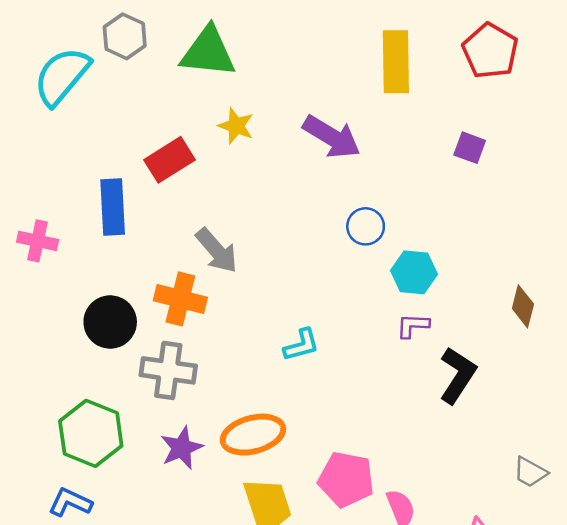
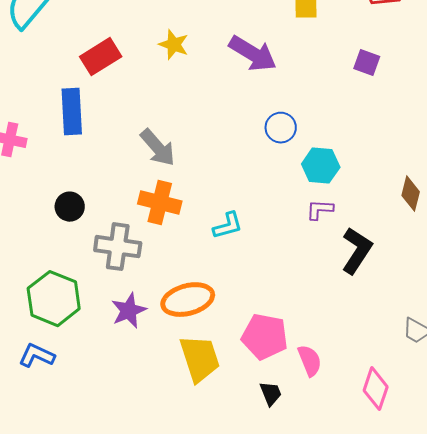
red rectangle: (169, 160) -> (101, 57), moved
orange cross: (180, 299) -> (160, 203), moved
black circle: (110, 322) -> (70, 207), size x0.7

